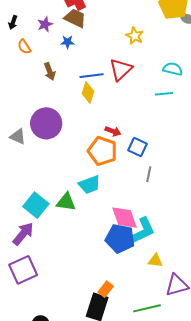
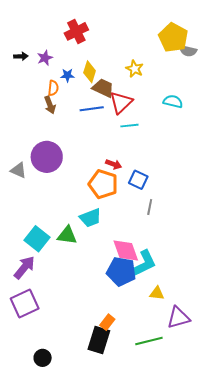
brown trapezoid: (75, 18) -> (103, 88), moved
black arrow: (13, 22) -> (21, 56), moved, turned -112
orange semicircle: (24, 47) -> (53, 88), moved, turned -140
yellow diamond: (88, 93) -> (90, 72), moved
cyan line: (164, 94) -> (129, 126), moved

